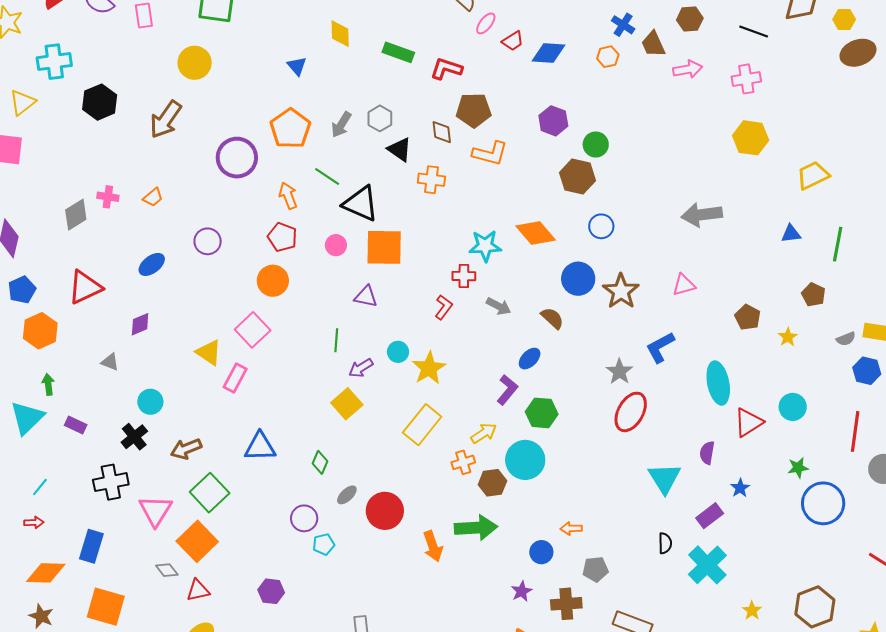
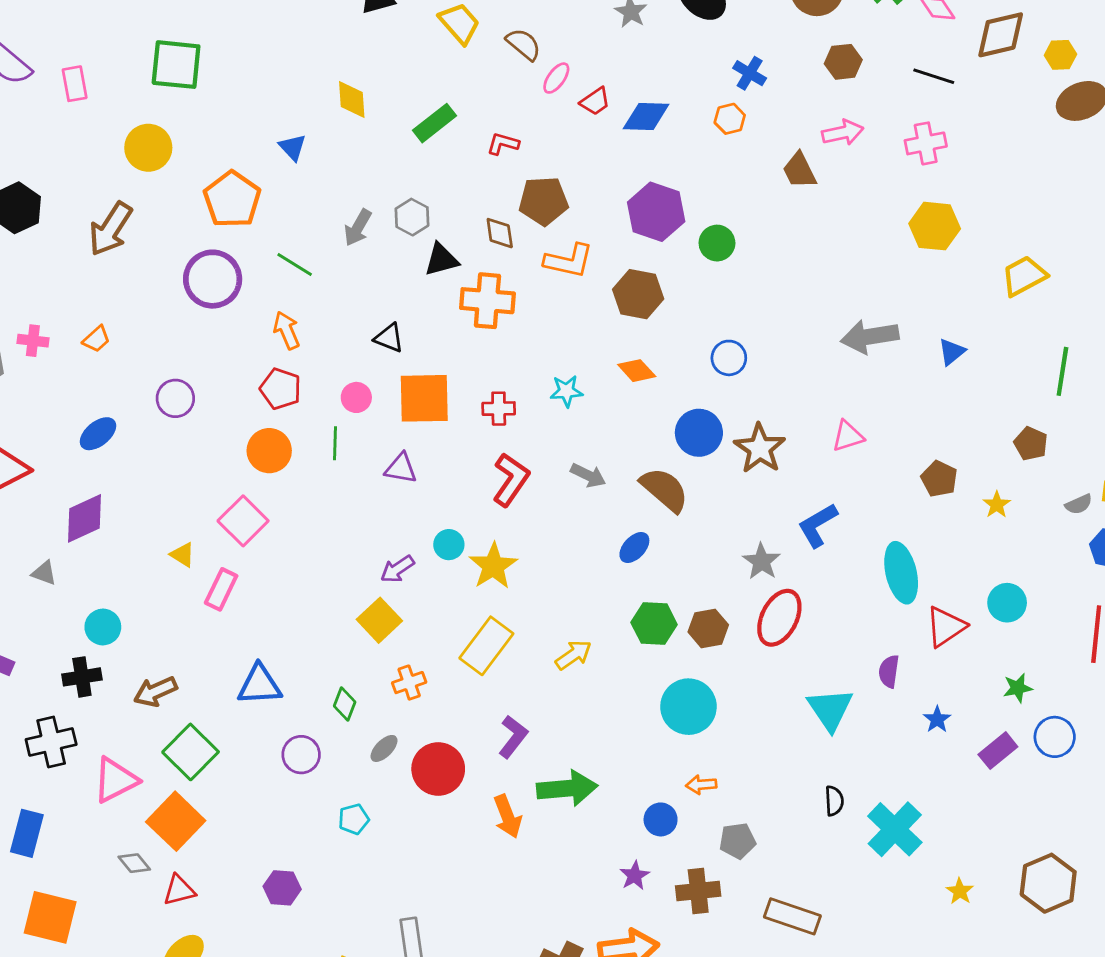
brown trapezoid: (653, 44) -> (799, 170), moved
green rectangle: (398, 52) -> (435, 123), turned -56
red L-shape: (446, 69) -> (503, 144), size x0.7
purple hexagon: (553, 121) -> (656, 212), size x1.4
orange pentagon: (290, 129) -> (232, 199), moved
black triangle: (400, 149) -> (441, 260), turned -48
green line: (327, 177) -> (295, 264), moved
brown hexagon: (577, 177) -> (638, 294), moved
orange cross: (431, 180) -> (487, 301), size x1.4
black triangle: (361, 204) -> (389, 338), size x0.6
orange diamond: (536, 233) -> (637, 371), size x0.7
blue triangle: (791, 234) -> (952, 352), moved, turned -30
cyan star: (485, 246) -> (566, 391), size x0.7
red cross: (464, 276) -> (499, 409), moved
red L-shape: (444, 307) -> (511, 480), size x1.5
brown semicircle: (552, 318) -> (664, 490), size x1.5
purple diamond: (140, 324) -> (84, 518), size x1.5
green line: (336, 340) -> (335, 443), moved
yellow triangle: (209, 352) -> (183, 555), size x0.7
purple L-shape: (507, 390) -> (513, 737), moved
black cross: (134, 437) -> (82, 677), turned 32
cyan circle: (525, 460) -> (688, 707), moved
orange cross: (463, 462) -> (409, 683), moved
brown hexagon: (492, 483) -> (708, 628), moved
blue circle: (823, 503) -> (1055, 737), size x0.7
pink triangle: (155, 511) -> (115, 780), turned 33
purple rectangle: (710, 516) -> (998, 751), moved
purple circle: (304, 518) -> (301, 755), moved

